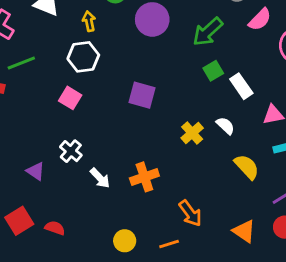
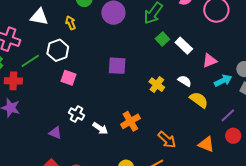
white hexagon: (83, 57) -> (58, 50), moved
white semicircle: (225, 126) -> (185, 81), moved

